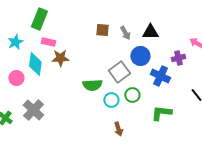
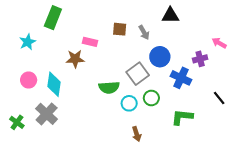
black triangle: (150, 32) -> (170, 15), moved
pink rectangle: (48, 42) -> (90, 42), moved
cyan diamond: (35, 64) -> (54, 84), moved

